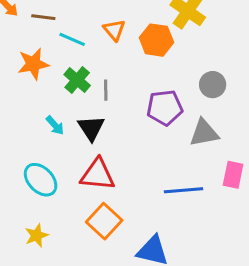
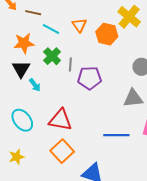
purple pentagon: (165, 108) -> (90, 78), moved
black triangle: (91, 128) -> (21, 69), moved

